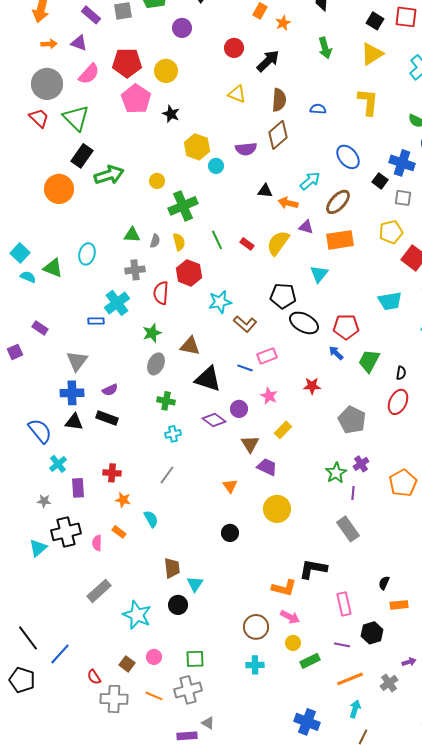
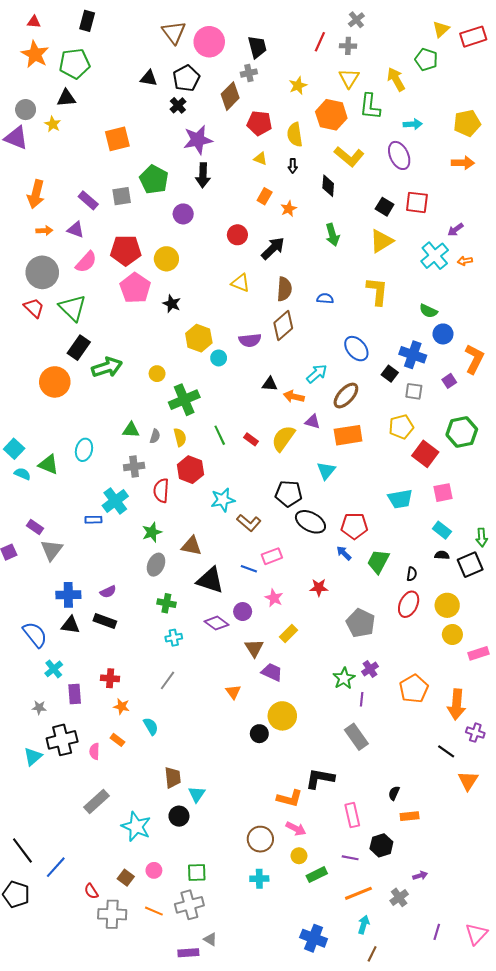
gray triangle: (77, 361) -> (52, 550), moved
black circle: (230, 533) -> (259, 734), moved

